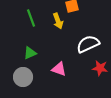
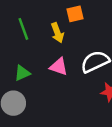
pink triangle: (59, 69) -> (59, 67), moved

